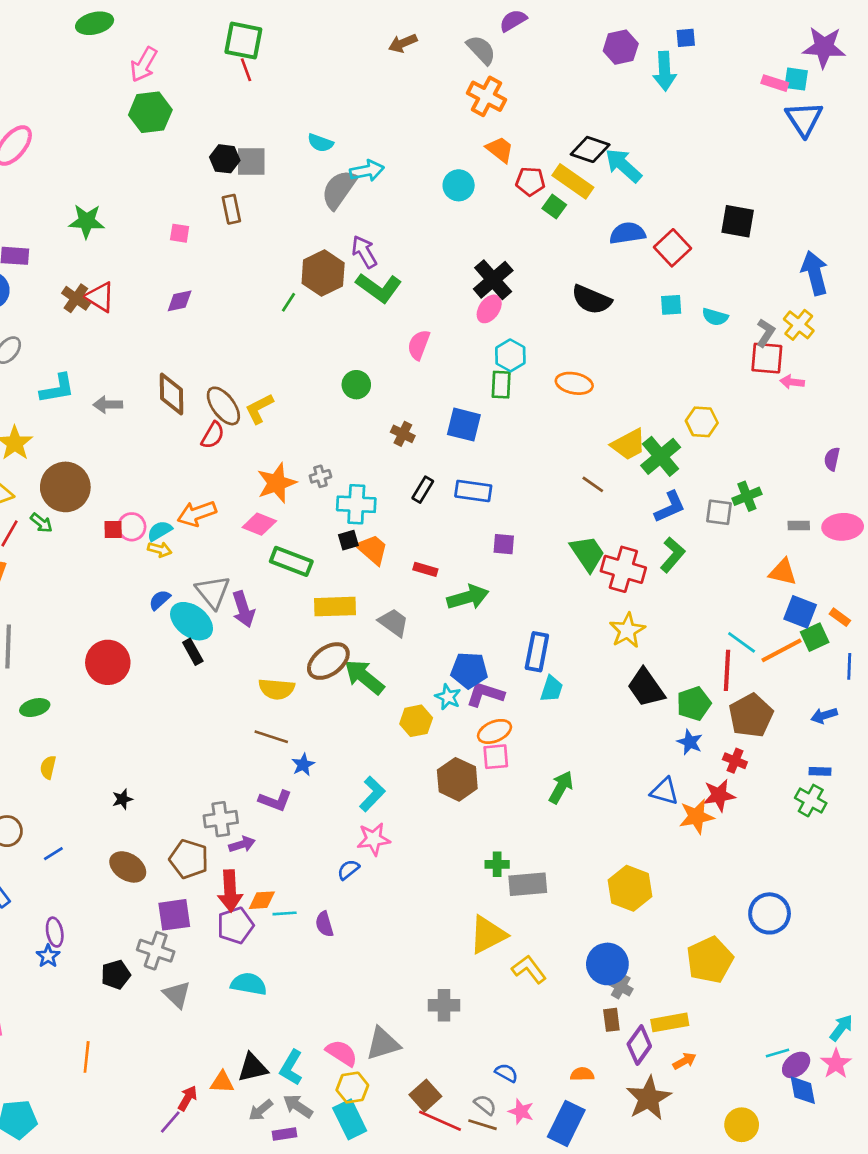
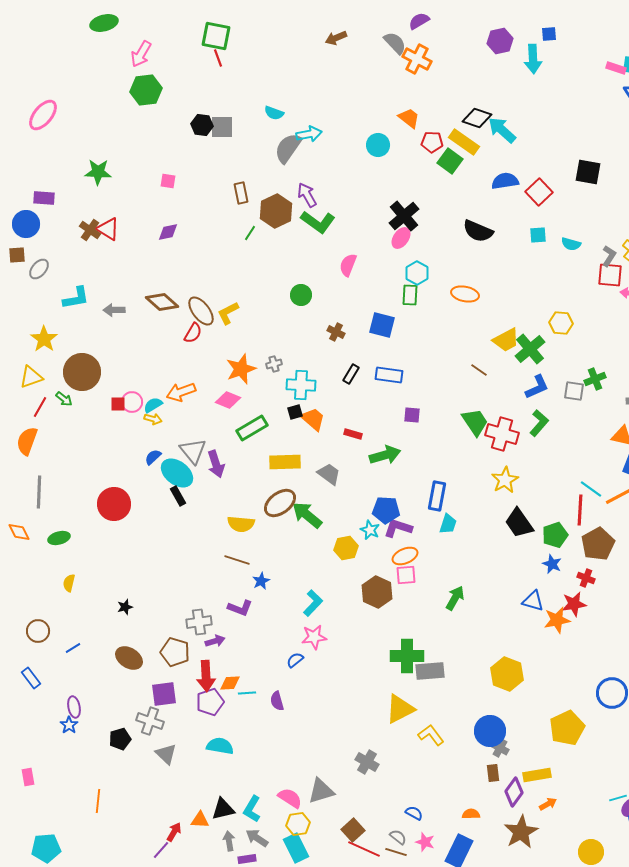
orange cross: (486, 96) -> (417, 59), moved
green square: (554, 207) -> (450, 161), size x1.4
brown rectangle: (231, 209) -> (241, 193), moved
brown diamond: (172, 394) -> (162, 302), turned -48
green rectangle: (291, 561) -> (252, 428), turned -52
green cross: (497, 864) -> (407, 656), size x1.8
gray cross: (444, 1005) -> (367, 762), turned 30
gray arrow: (261, 1110) -> (229, 841), turned 120

